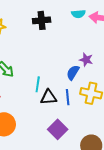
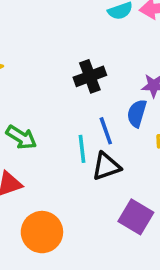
black cross: (42, 20) -> (90, 76), moved
blue line: (68, 97) -> (106, 131), moved

